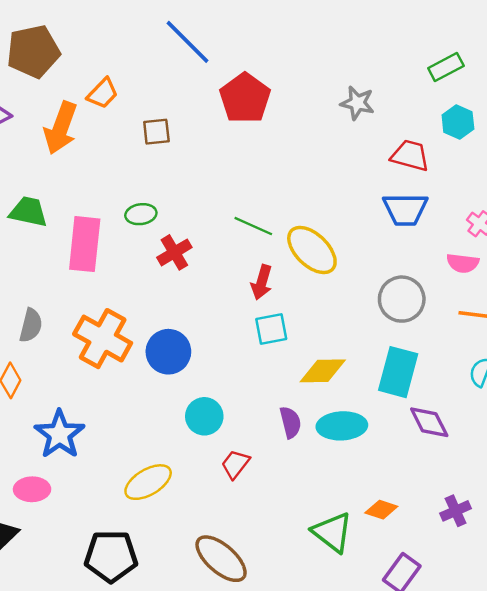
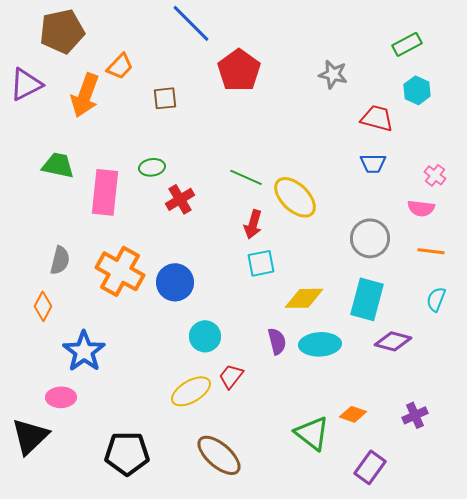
blue trapezoid: (405, 209) -> (373, 163), size x0.7
purple diamond: (429, 422) -> (393, 341), turned -48
yellow ellipse: (148, 482) -> (191, 391), moved

